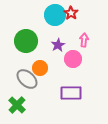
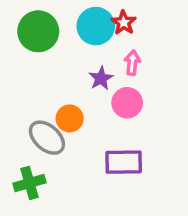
pink arrow: (84, 40) -> (132, 63), moved
green circle: (26, 41) -> (38, 31), moved
green cross: (17, 105) -> (30, 183), turned 30

